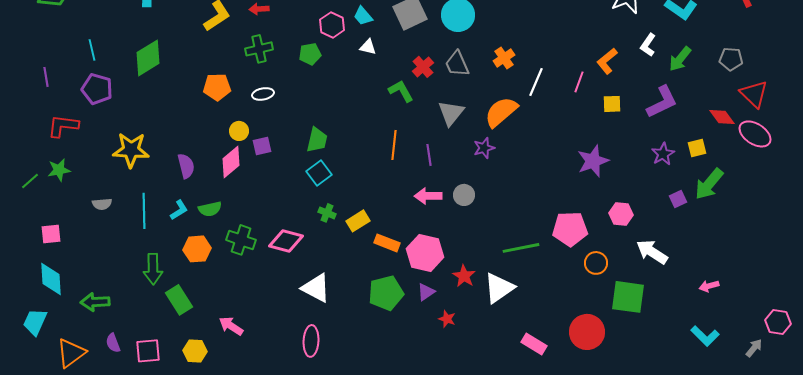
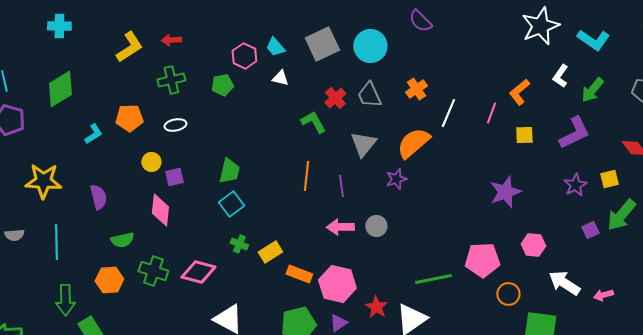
pink diamond: (231, 162) -> (160, 210), moved, turned -44
cyan L-shape: (179, 210) -> (93, 134), moved
pink arrow: (709, 286) -> (603, 295), moved

